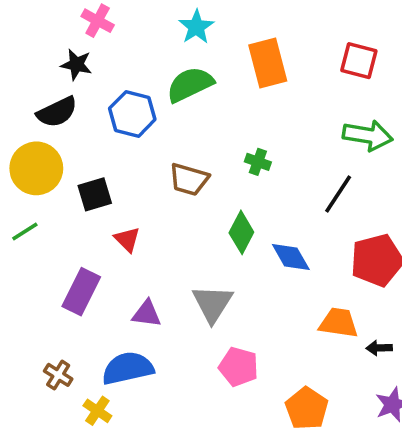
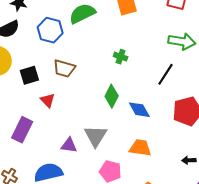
brown trapezoid: (189, 179) -> (64, 68), moved
purple triangle: (147, 314) -> (69, 145), moved
orange trapezoid: (339, 323) -> (140, 148), moved

